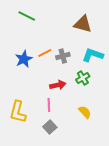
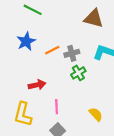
blue star: (24, 59) -> (26, 41), moved
green cross: (83, 78) -> (78, 73), moved
red arrow: (58, 85) -> (37, 85), moved

